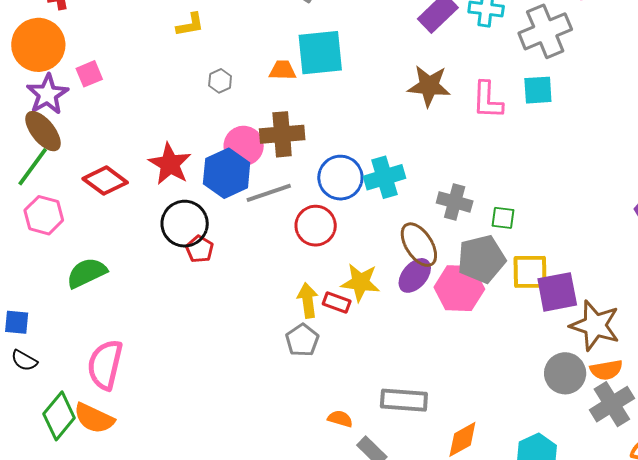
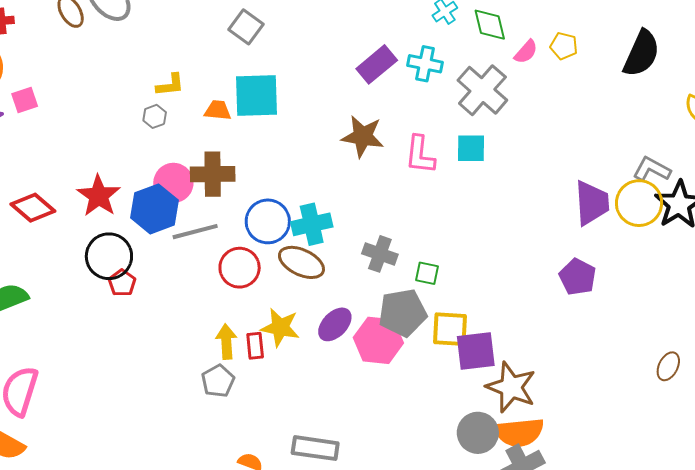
yellow L-shape: (190, 25) -> (170, 85), moved
gray cross: (545, 31) -> (482, 90), turned -30
brown ellipse: (419, 245) -> (301, 262), moved, turned -36
red rectangle: (337, 303) -> (255, 346), turned 60
orange semicircle: (606, 370) -> (519, 432), size x1.5

